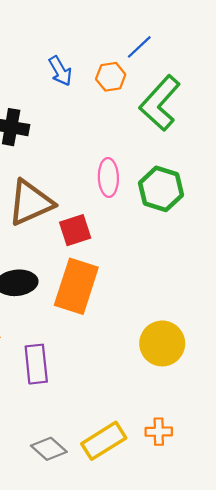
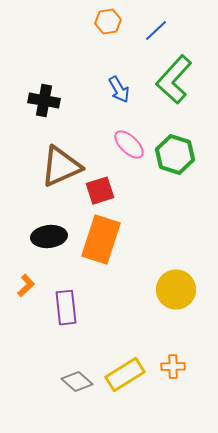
blue arrow: (60, 71) -> (119, 90), moved
orange hexagon: (111, 77) -> (108, 22), moved
pink ellipse: (108, 177) -> (129, 145), turned -44

